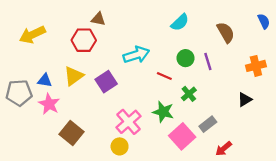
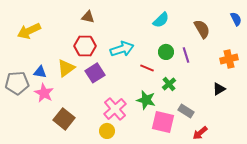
red hexagon: (84, 40) -> (85, 46), moved
gray rectangle: (208, 124) -> (186, 111), turned 70
pink square: (182, 136) -> (163, 122), turned -35

